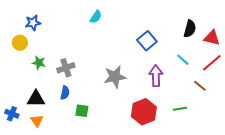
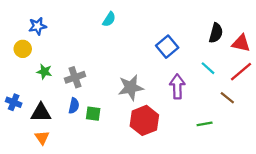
green square: (82, 111) -> (93, 114), moved
red hexagon: (144, 112) -> (144, 120), moved
blue cross: (12, 114) -> (14, 102), moved

